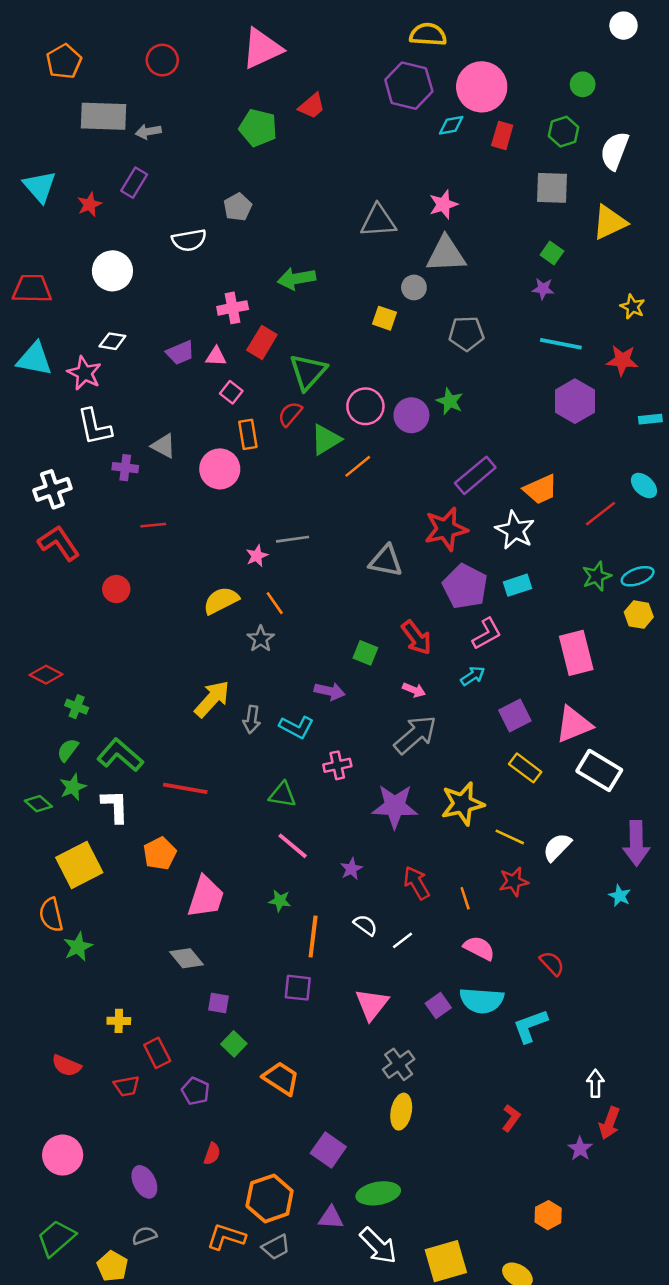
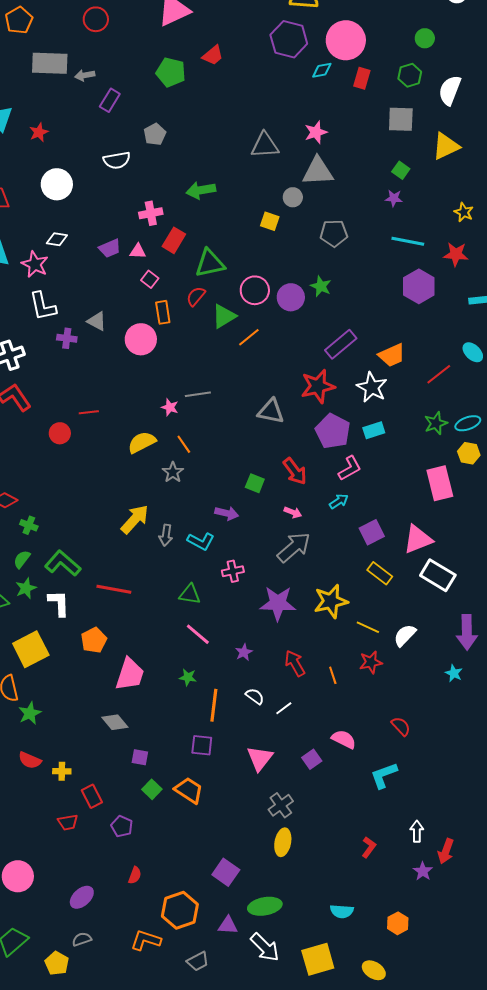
purple rectangle: (134, 183) -> (110, 100), moved
green triangle: (308, 372) -> (210, 263), turned 36
red line: (153, 525) -> (89, 412), moved
pink star: (257, 556) -> (170, 407), turned -30
pink rectangle: (576, 653) -> (440, 483), moved
pink semicircle: (479, 948) -> (344, 739), moved
cyan semicircle: (482, 1000) -> (342, 911), moved, size x0.7
red semicircle: (66, 1066) -> (30, 760), moved
orange trapezoid: (281, 1078) -> (189, 790), moved
white arrow: (595, 1083) -> (417, 831), moved
purple ellipse: (144, 1182) -> (82, 897), turned 75
gray trapezoid: (276, 1247) -> (198, 961), moved

